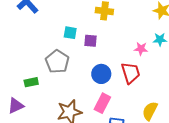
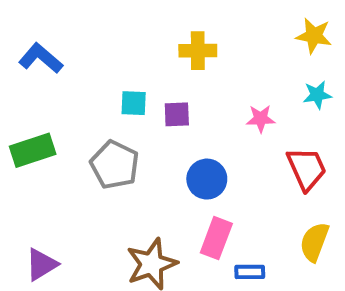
pink star: (141, 49) -> (261, 119), moved
red trapezoid: (131, 73) -> (307, 169), moved
green rectangle: (31, 82) -> (33, 150), moved, size x1.5

